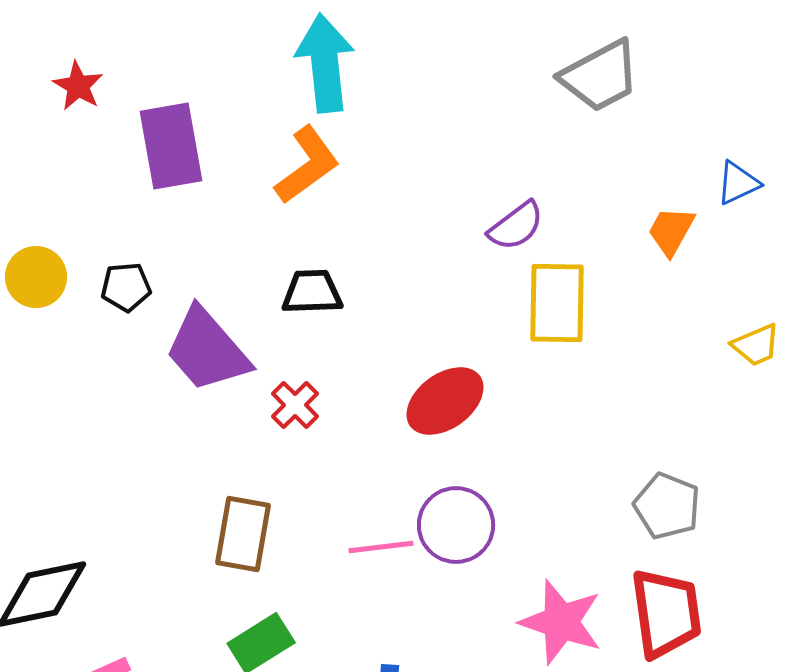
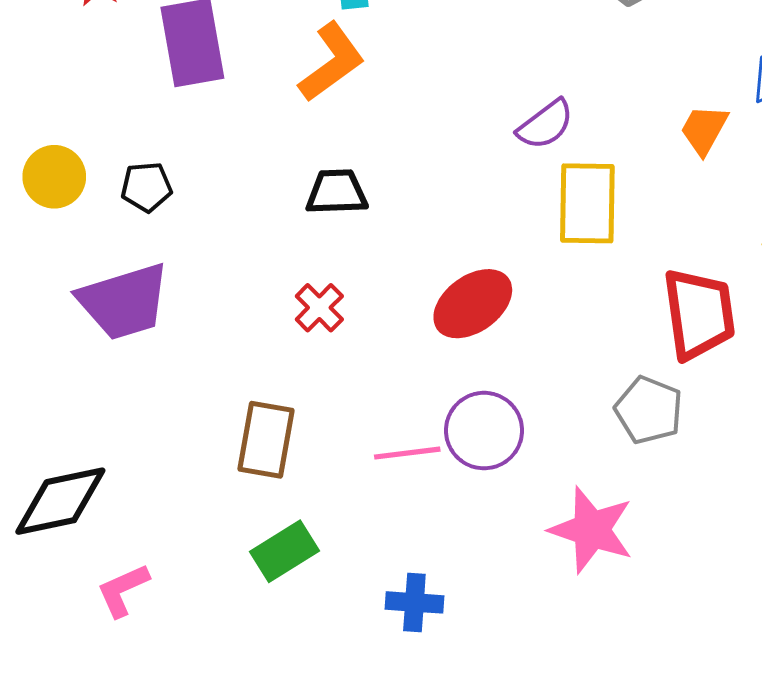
purple trapezoid: (207, 350) -> (124, 302), moved, turned -66
gray pentagon: (667, 506) -> (649, 410), moved
red trapezoid: (666, 613) -> (699, 314), moved

